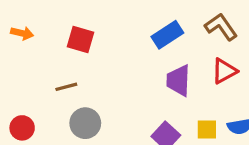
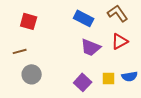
blue rectangle: (167, 35) -> (84, 18), turned 60
purple trapezoid: (178, 81) -> (91, 47), turned -70

